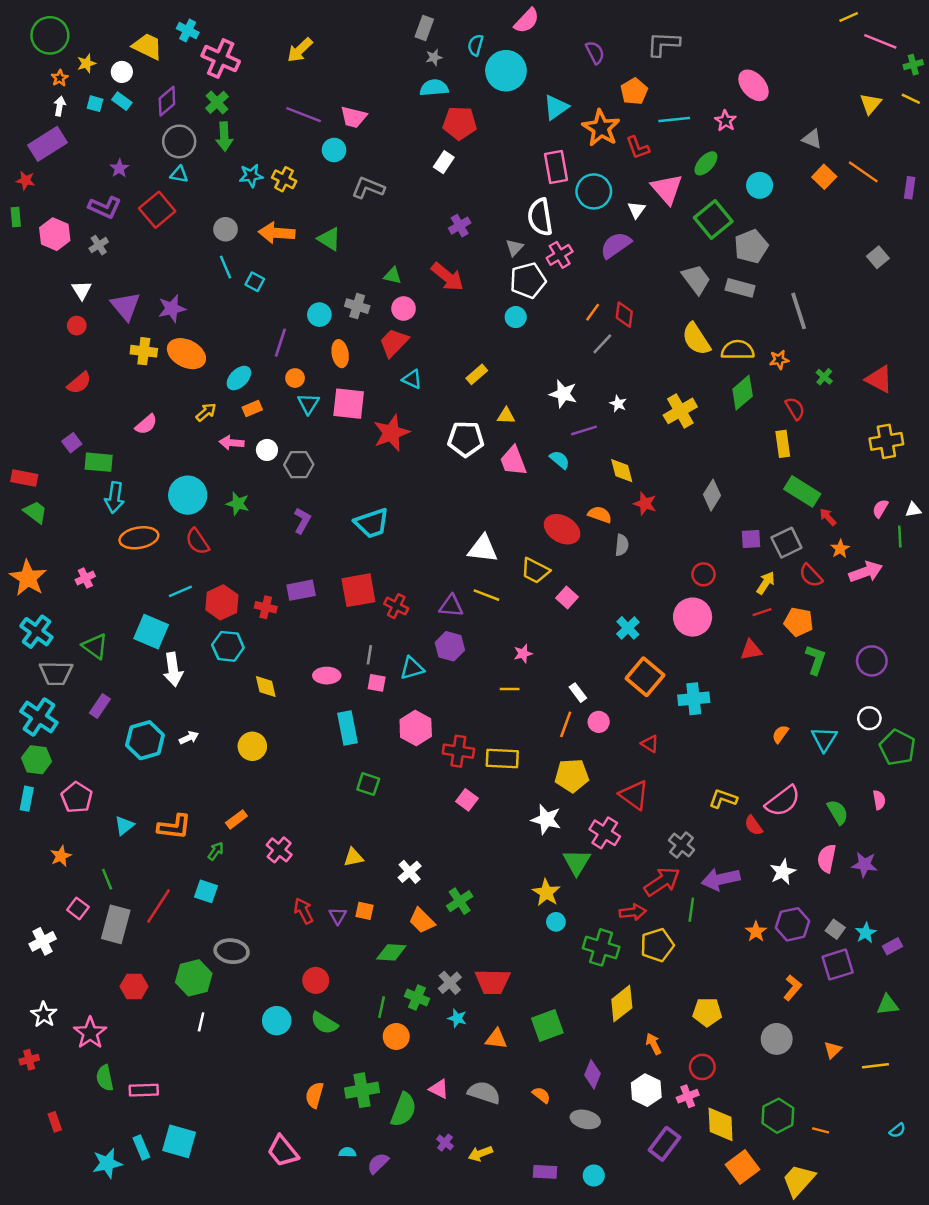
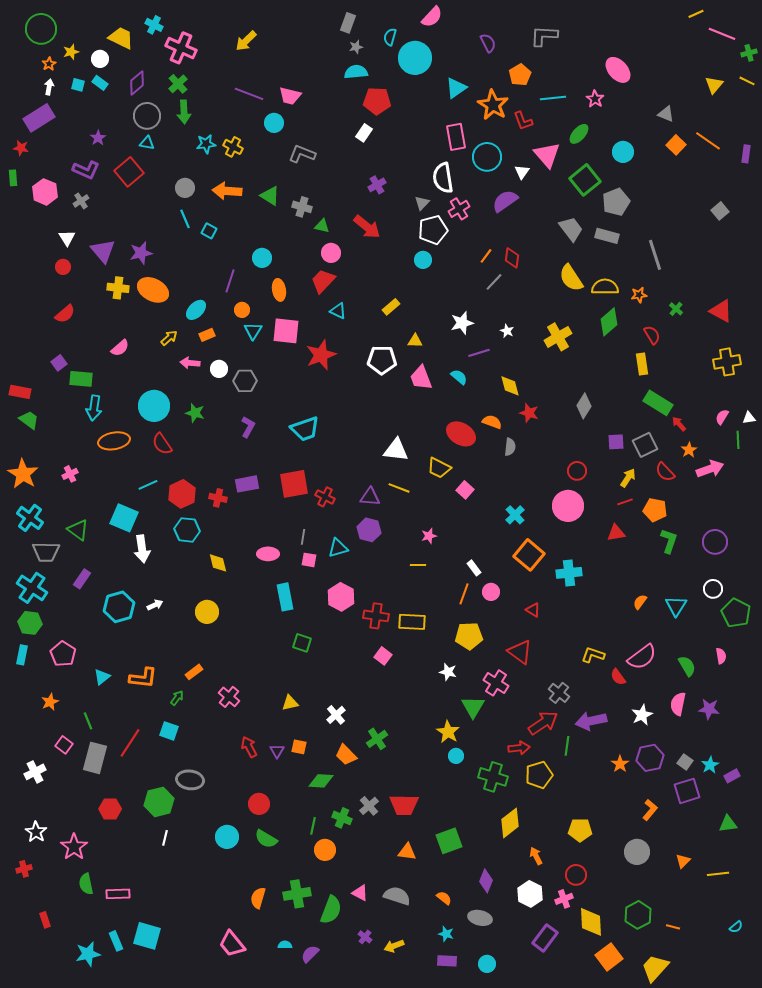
gray cross: (357, 306) -> (302, 207), moved
white star: (563, 394) -> (462, 323), turned -30
white star: (546, 819) -> (448, 672), size x0.7
cyan star: (457, 1018) -> (446, 934), moved

